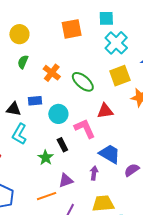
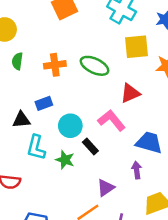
orange cross: (52, 73) -> (55, 65), turned -30
yellow square: (120, 76) -> (136, 47), turned 30
cyan circle: (58, 114) -> (70, 126), moved
green star: (46, 158) -> (65, 160), moved

